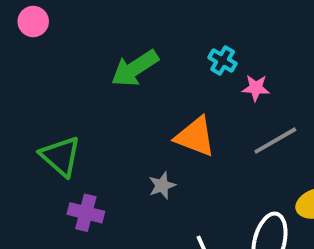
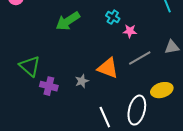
orange triangle: (195, 137) -> (108, 68), moved
purple cross: (86, 213) -> (49, 86), moved

